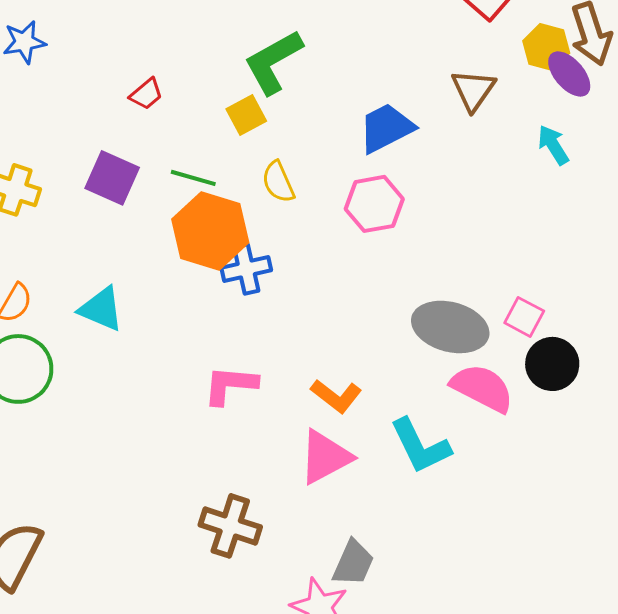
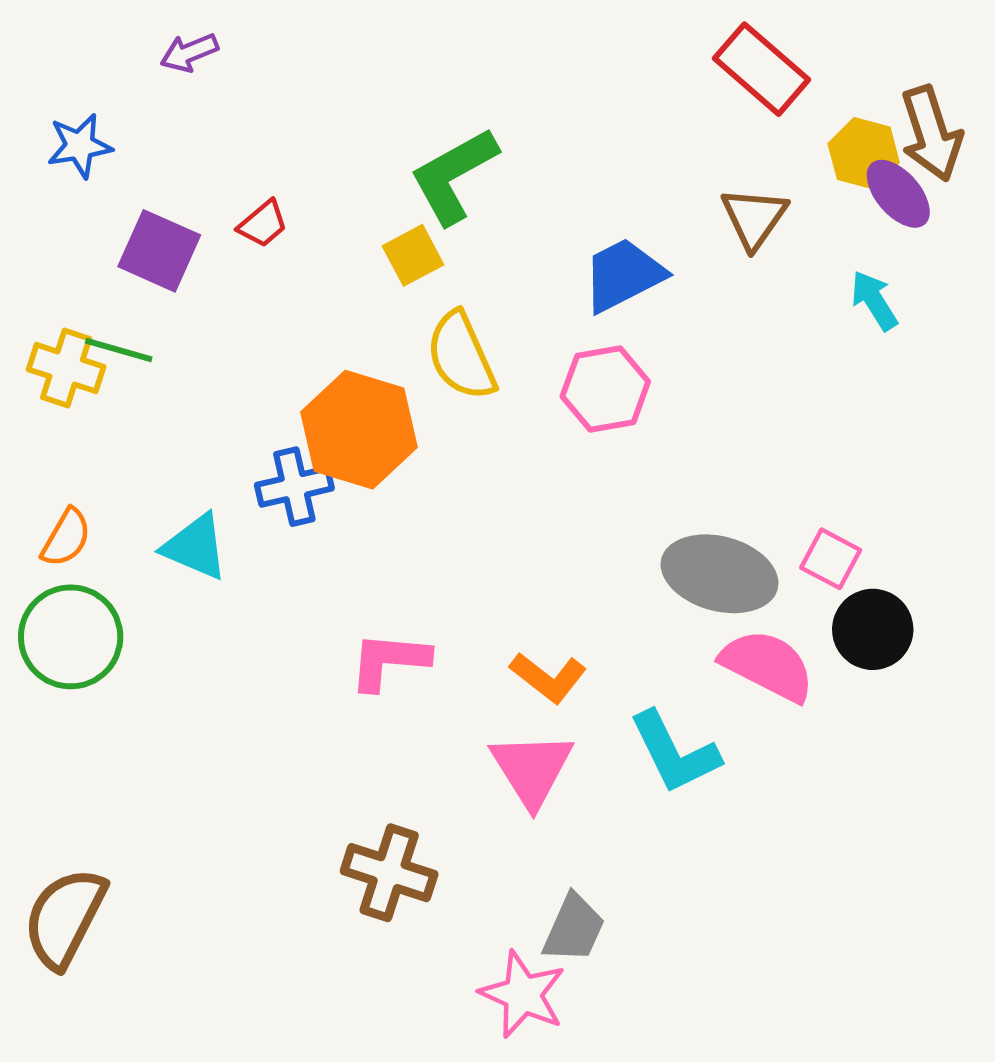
purple square: (112, 178) -> (159, 251), moved
green line: (193, 178) -> (119, 350), moved
yellow semicircle: (278, 182) -> (461, 356), size x1.4
blue cross: (246, 269) -> (294, 487), moved
pink triangle: (325, 457) -> (532, 769), turned -34

